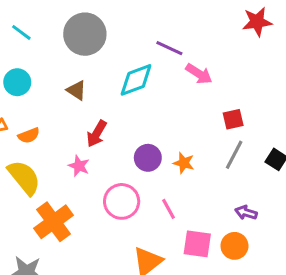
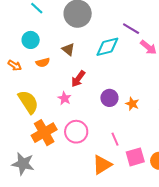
orange semicircle: (29, 135) -> (43, 62), moved
pink circle: (122, 201) -> (76, 132), moved
pink line: (168, 209) -> (115, 139), moved
pink square: (197, 244) -> (135, 157), turned -30

